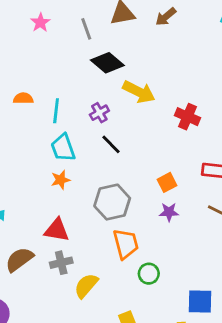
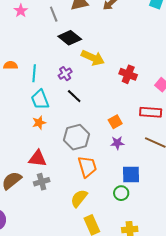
green circle: (149, 274) -> (121, 193), moved
yellow semicircle: (86, 286) -> (79, 198), moved
blue square: (200, 301) -> (131, 174), moved

